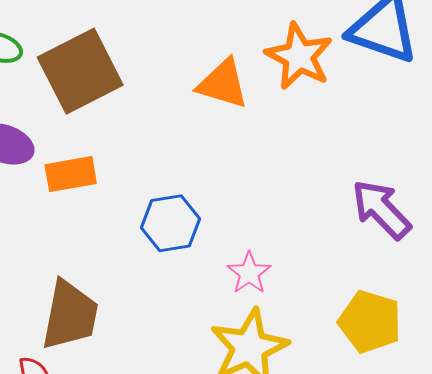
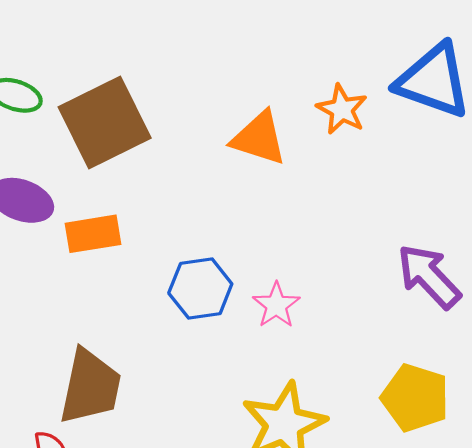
orange star: (299, 56) -> (342, 109), size x0.7
pink star: (249, 273) -> (276, 305), moved

